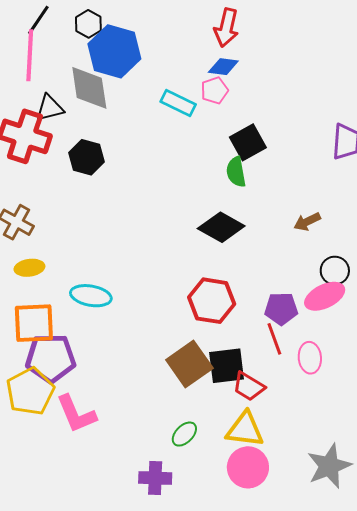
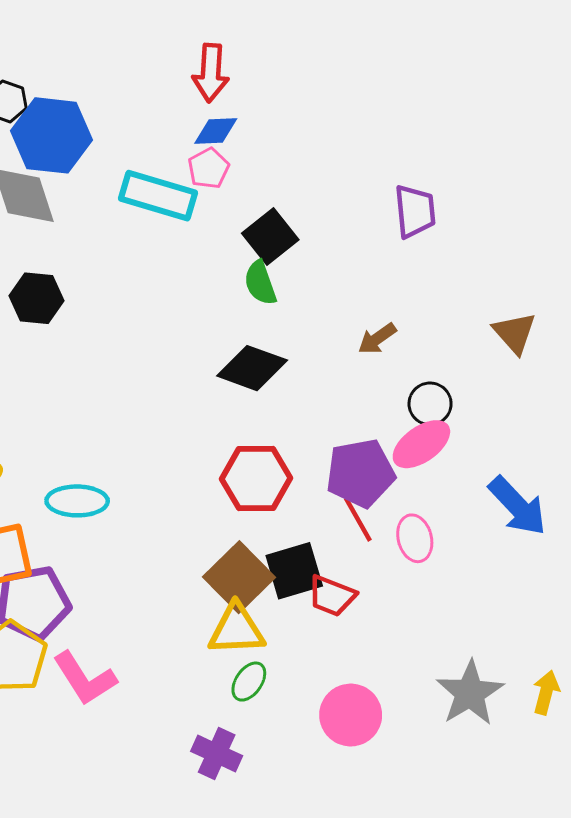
cyan rectangle: (178, 103) -> (158, 196), size x1.4
purple pentagon: (281, 309) -> (360, 473), size x1.4
yellow triangle: (245, 429) -> (236, 629), moved
purple cross: (155, 478) -> (217, 753), turned 32

